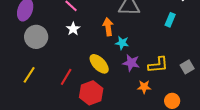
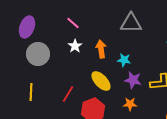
orange arrow: (108, 27) -> (101, 49), moved
yellow line: (29, 75) -> (31, 92), turned -30
orange star: (144, 87) -> (130, 104), moved

